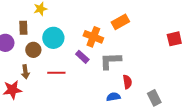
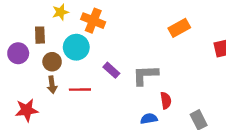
orange rectangle: (120, 22) -> (179, 28), moved
orange cross: (93, 37) -> (93, 21), moved
brown arrow: (25, 72) -> (52, 85), moved

